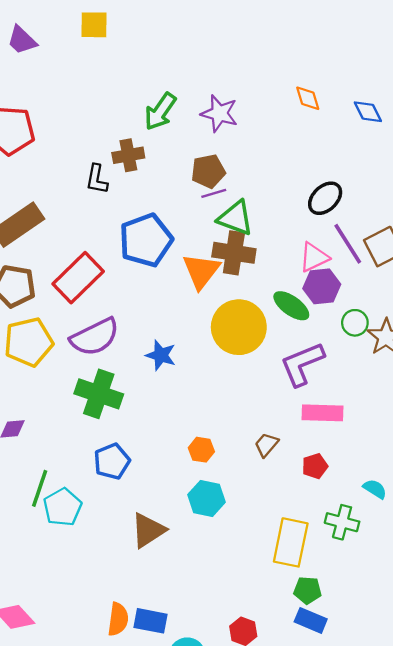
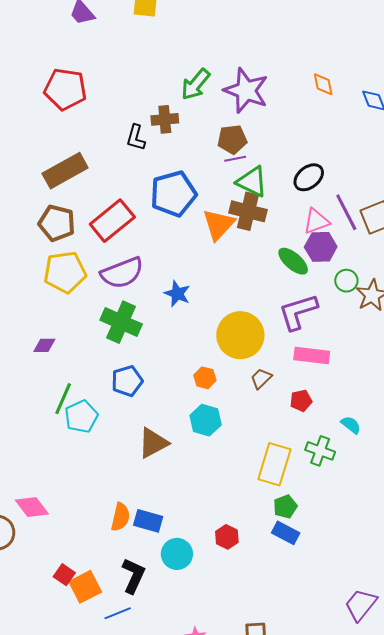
purple star: (219, 113) -> (246, 91), size x1.4
black ellipse: (325, 198) -> (309, 177), moved
yellow circle: (239, 327) -> (240, 335), moved
green pentagon: (308, 590) -> (285, 507), turned -30

